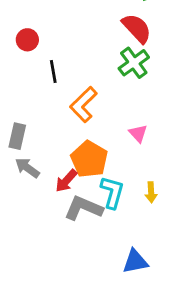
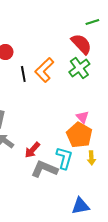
orange L-shape: (83, 105) -> (44, 70), moved
orange pentagon: (89, 159) -> (79, 135), moved

